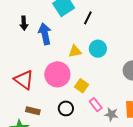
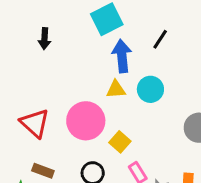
black line: (88, 18) -> (160, 39), moved
blue arrow: (45, 34) -> (122, 56), moved

